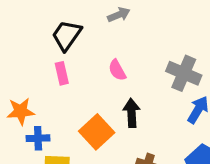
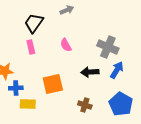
black arrow: (131, 113) -> (90, 72), moved, turned -90
orange square: (97, 132) -> (53, 84), turned 30

